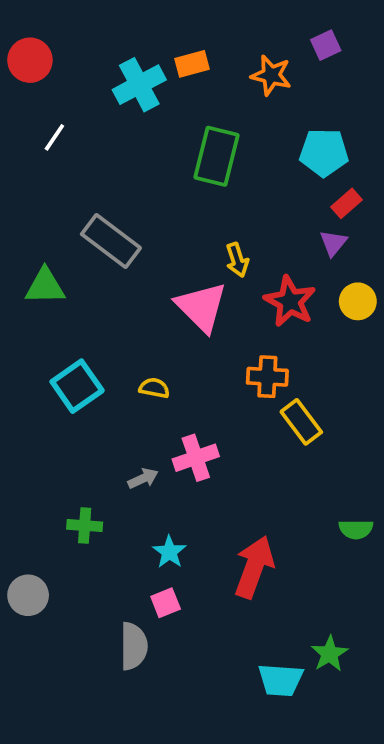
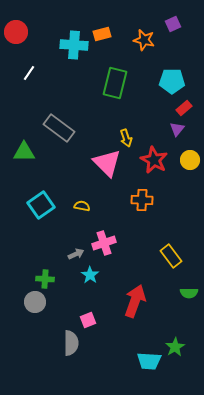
cyan cross: (139, 85) -> (74, 45), turned 32
yellow rectangle: (301, 422) -> (171, 256), moved
green semicircle: (356, 529) -> (189, 293), moved
cyan star: (169, 552) -> (90, 275), moved
gray circle: (28, 595) -> (35, 302), moved

